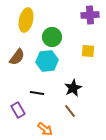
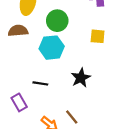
brown semicircle: (17, 57) -> (18, 31), moved, turned -132
brown line: (70, 111) -> (72, 117), moved

